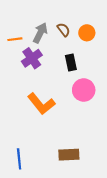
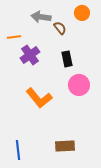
gray arrow: (40, 33) -> (41, 17), moved, turned -108
orange circle: (87, 33) -> (82, 13), moved

